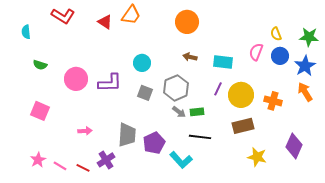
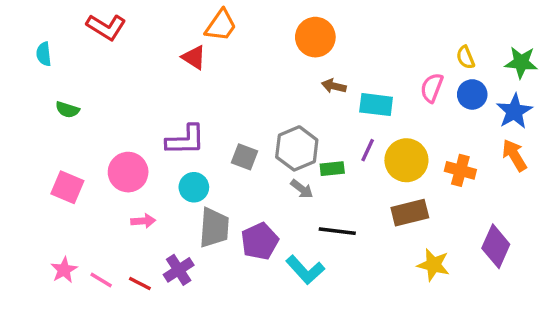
red triangle: (105, 22) -> (194, 57), moved
brown arrow: (190, 57) -> (334, 86), moved
cyan circle: (142, 63) -> (194, 187), moved
pink circle: (76, 79) -> (128, 172), moved
green rectangle: (197, 112) -> (332, 169), moved

